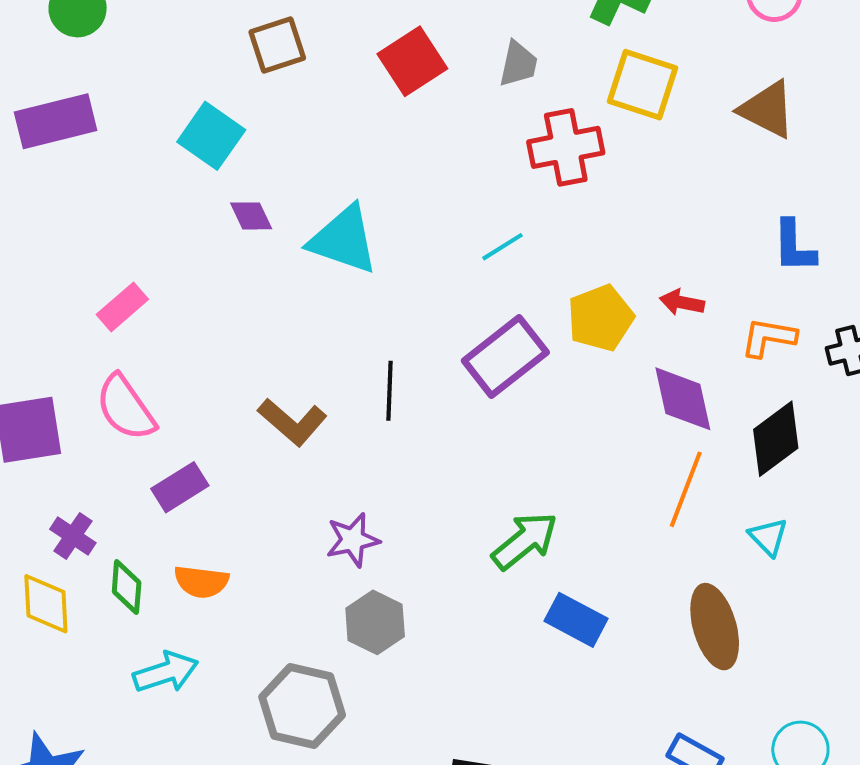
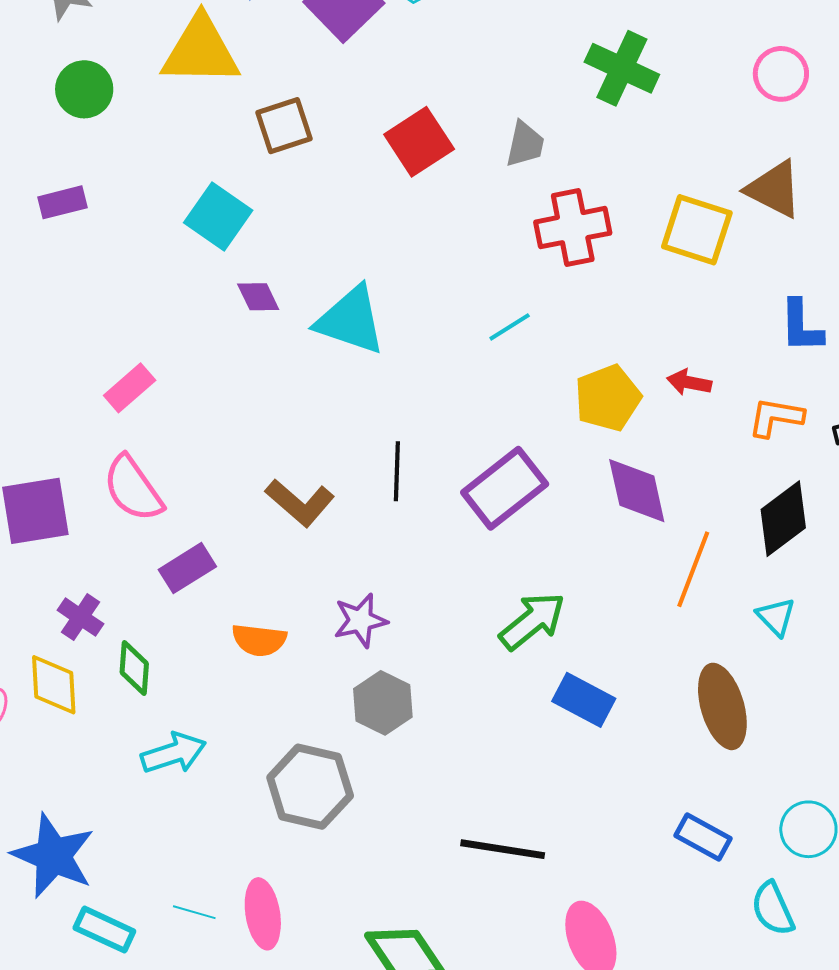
yellow square: (643, 85) -> (697, 230), moved
purple rectangle: (56, 121) -> (62, 202), size x0.6
purple rectangle: (505, 356) -> (505, 488), moved
purple diamond: (683, 399) -> (637, 491), moved
orange semicircle: (201, 582) -> (259, 640), moved

